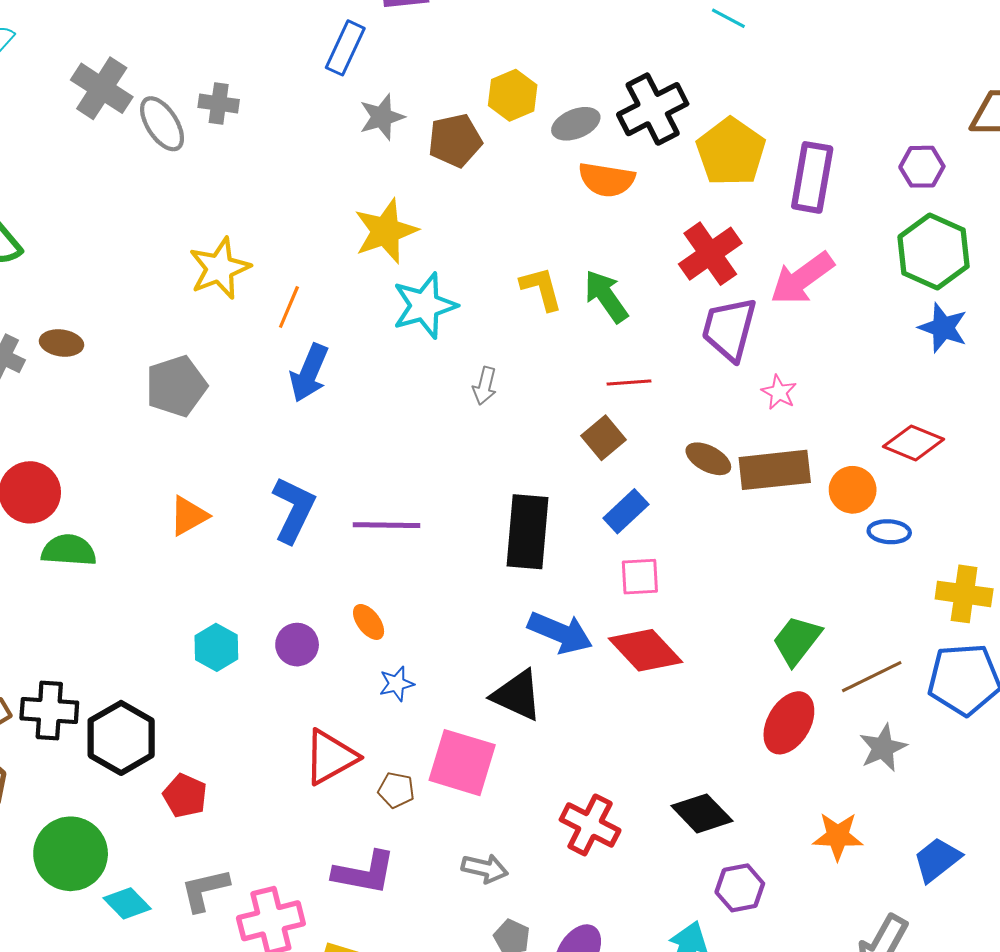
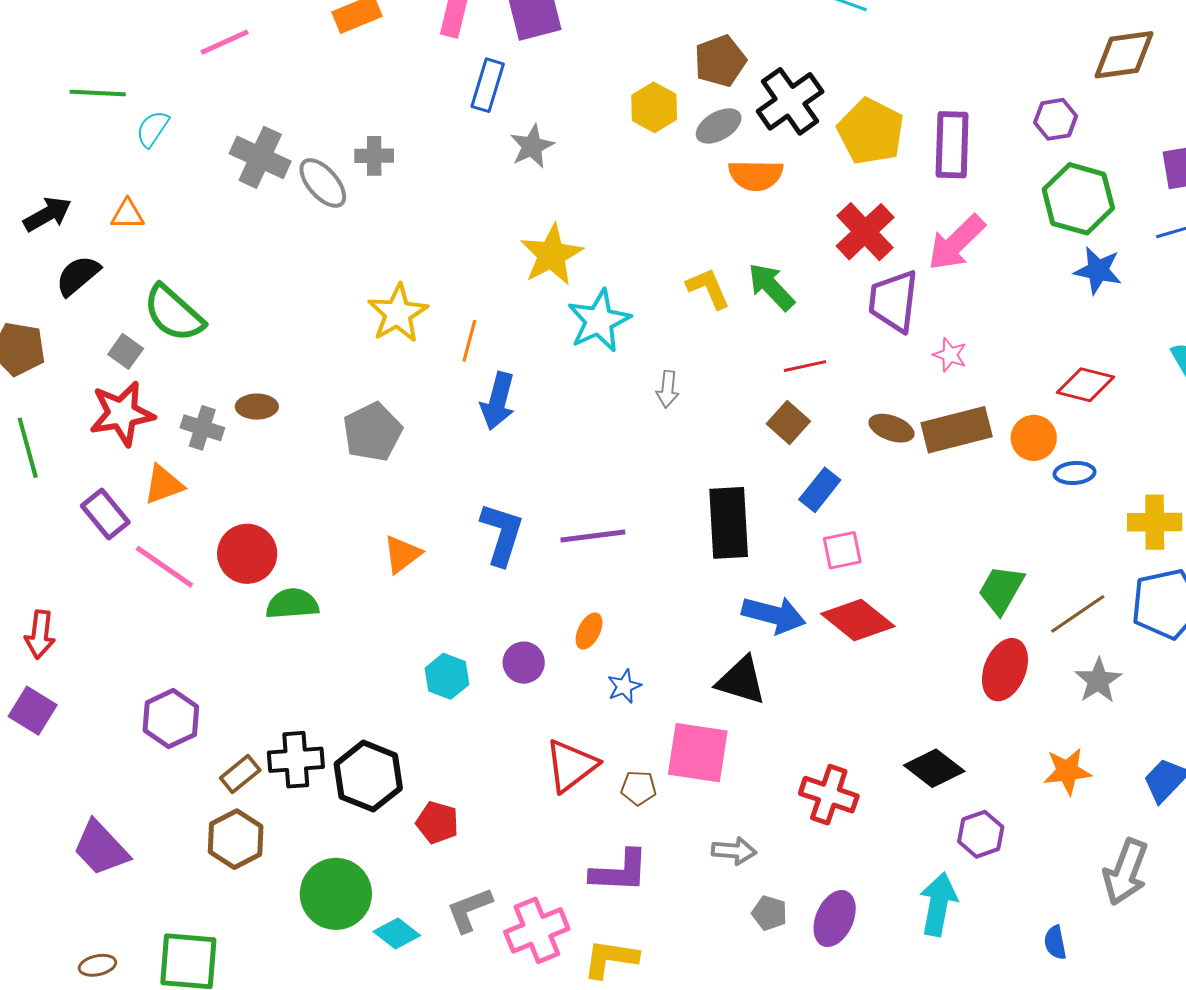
brown pentagon: (455, 140) -> (720, 61), moved
orange ellipse: (369, 622) -> (589, 631), turned 72

